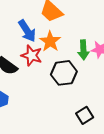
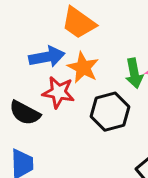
blue arrow: (27, 31) -> (47, 57), turned -60

